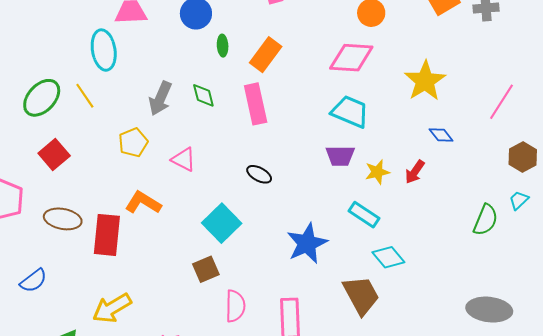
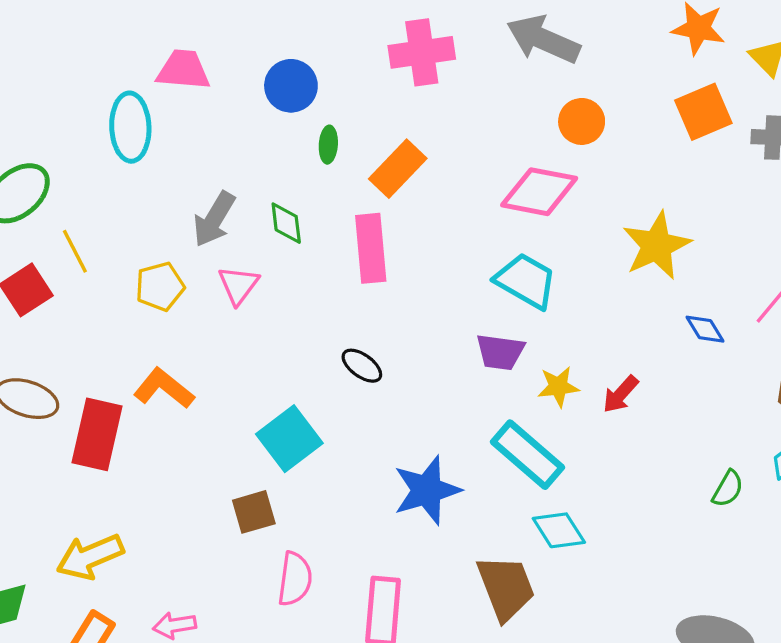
yellow line: (85, 96) -> (75, 251), moved
blue diamond: (441, 135) -> (705, 329), moved
pink triangle: (184, 159) -> (238, 285), moved, turned 32
cyan rectangle: (364, 215) -> (528, 455), size x1.4
green semicircle: (486, 220) -> (728, 489), size x0.7

